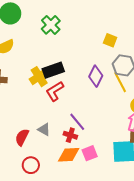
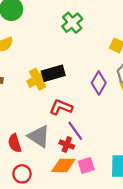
green cross: (51, 25) -> (72, 23), moved
red L-shape: (55, 91) -> (61, 107), moved, turned 50
gray triangle: (44, 129) -> (39, 136), size x1.6
red semicircle: (22, 137) -> (15, 143), turned -48

